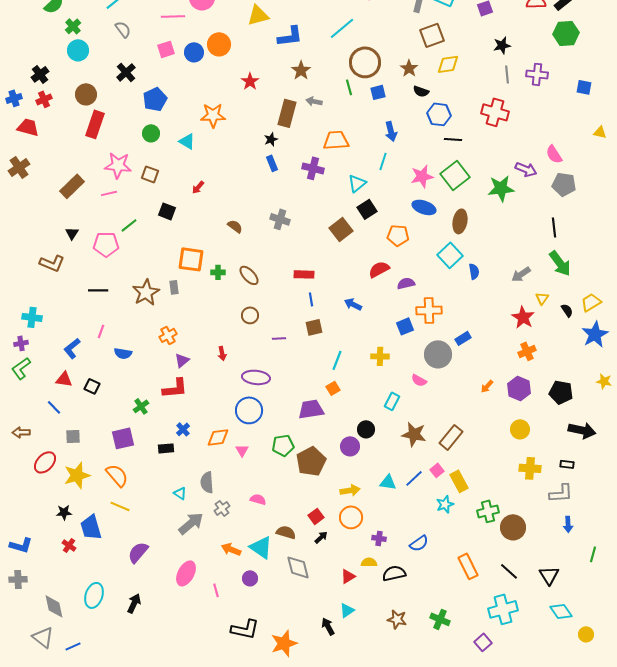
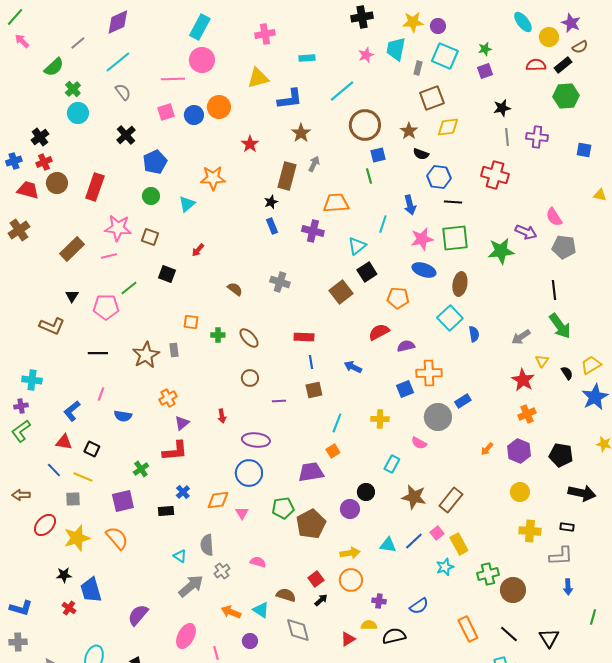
green line: (349, 87) -> (369, 176), moved
brown circle: (86, 94) -> (57, 183), moved
gray arrow: (314, 101) -> (314, 164), turned 105
blue arrow: (391, 131) -> (410, 205), moved
cyan triangle: (187, 141) -> (187, 204), turned 48
green square: (455, 175) -> (455, 238), turned 32
orange square: (191, 259) -> (191, 322), size x0.6
yellow line: (120, 506) -> (83, 477), moved
cyan triangle: (261, 547) -> (261, 610), size x0.7

